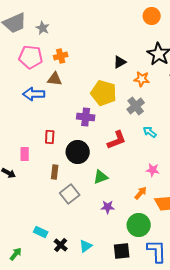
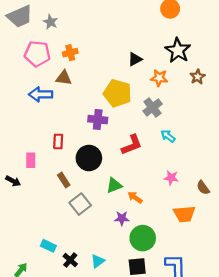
brown rectangle: (55, 172) -> (64, 180), turned -40
orange arrow: (141, 193) -> (135, 197), moved, turned -96
green circle: (139, 225) -> (143, 238), moved

